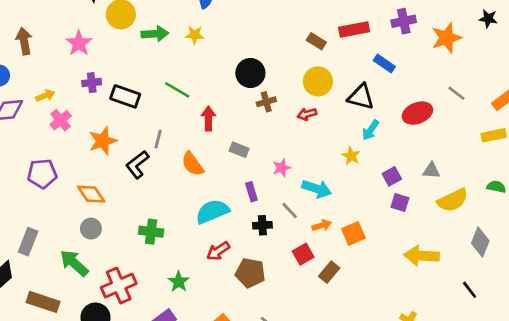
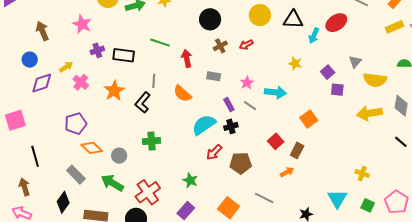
brown cross: (266, 102) -> (220, 46), moved
red arrow: (307, 114) -> (246, 45), moved
cyan arrow: (371, 130) -> (314, 36), moved
gray triangle: (431, 171) -> (355, 62), turned -40
orange diamond: (91, 194) -> (92, 148), moved
yellow semicircle: (453, 200) -> (375, 80), turned 45
gray line: (290, 210) -> (250, 106), moved
black cross: (262, 225) -> (231, 126), moved
orange arrow: (322, 225) -> (287, 172), moved
green cross: (151, 232) -> (151, 141), moved
gray rectangle: (28, 242) -> (76, 175), turned -54
yellow arrow: (421, 256) -> (369, 113), moved

